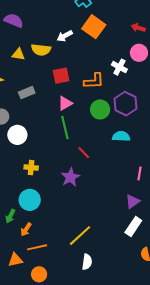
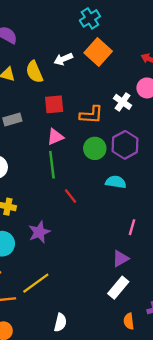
yellow semicircle: (41, 50) -> (34, 72), turned 54
purple star: (70, 177) -> (39, 232), moved
yellow line: (80, 236) -> (36, 283), moved

